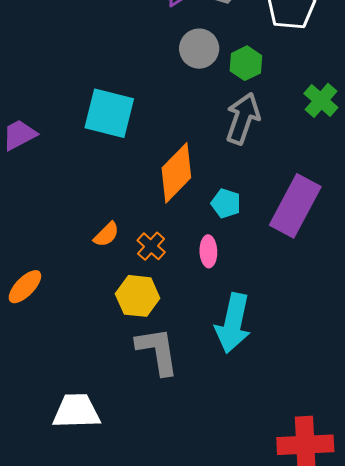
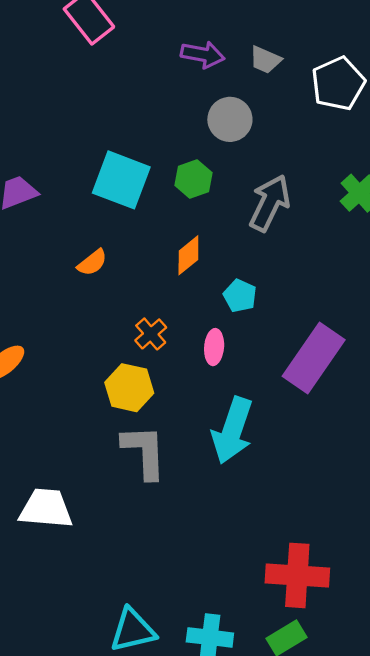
green hexagon: (246, 63) -> (193, 179), moved
orange diamond: (176, 173) -> (188, 255), size x0.6
purple rectangle: (295, 206) -> (314, 358), moved
orange semicircle: (106, 234) -> (92, 263), moved

